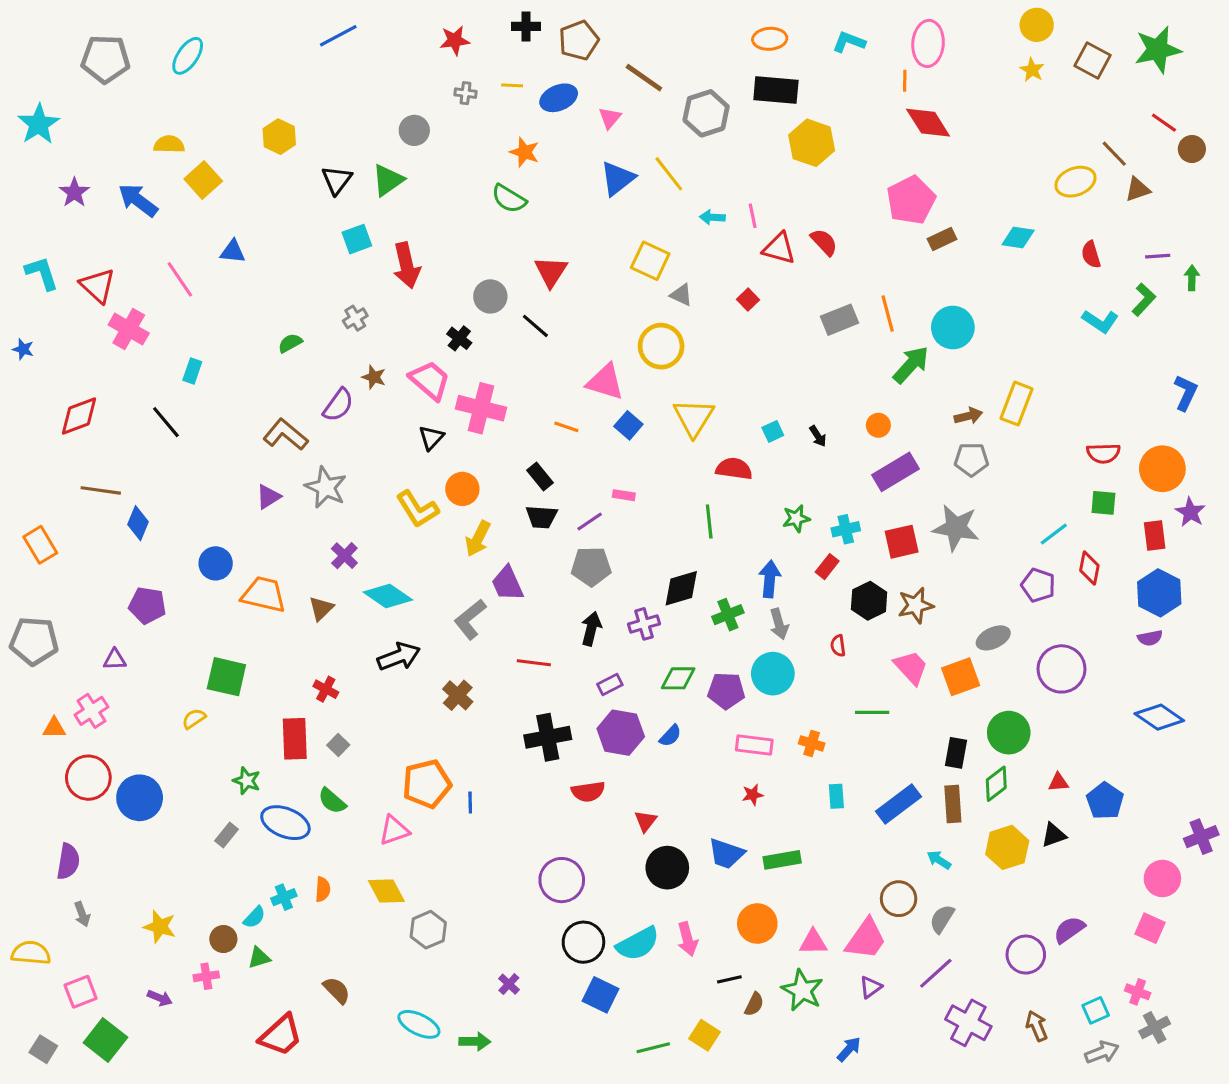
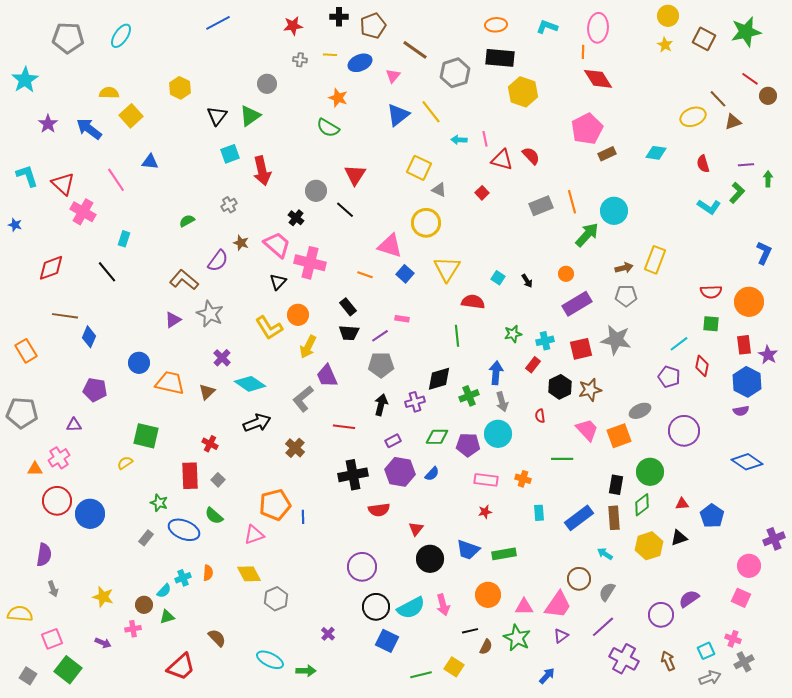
cyan square: (773, 431) -> (498, 278), turned -32
purple star: (1190, 512) -> (768, 355), moved

